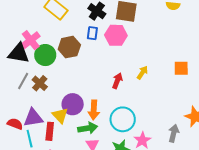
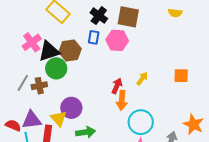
black triangle: (19, 53) -> (49, 51), moved, turned -30
green circle: (45, 55) -> (56, 68), moved
brown cross: (40, 83) -> (39, 86), turned 35
orange arrow: (94, 110) -> (122, 100), moved
cyan circle: (123, 119) -> (141, 122), moved

